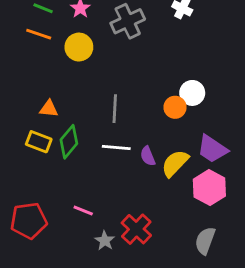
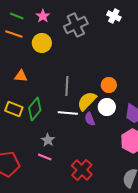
white circle: (192, 93) -> (107, 107), moved
orange triangle: (49, 109) -> (21, 76), moved
yellow semicircle: (175, 163) -> (87, 101), moved
gray star: (105, 241) -> (48, 140), moved

